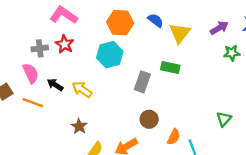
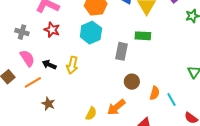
gray cross: (40, 48) -> (22, 32), moved, turned 32
yellow arrow: (82, 89) -> (72, 65), turned -102
orange line: (33, 103) -> (33, 82), turned -42
brown star: (79, 126) -> (48, 104), moved

